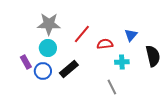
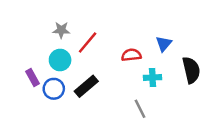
gray star: (49, 24) -> (61, 30), size x0.6
red line: (82, 34) -> (88, 42), moved

